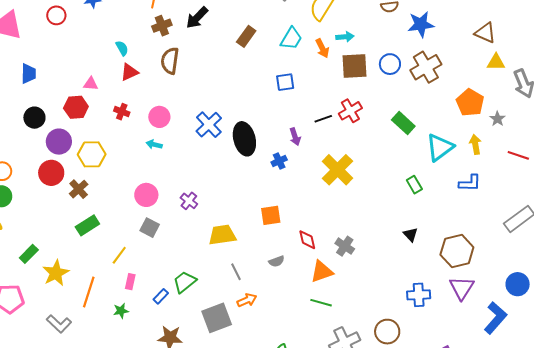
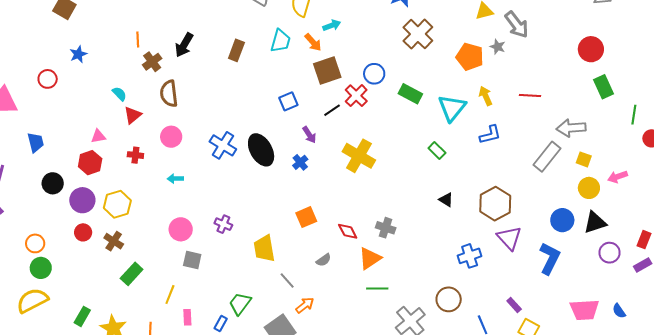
blue circle: (390, 64) -> (374, 74), moved
brown square: (355, 66) -> (327, 70), moved
blue square: (285, 82) -> (288, 101), moved
pink circle: (159, 117) -> (171, 137), moved
gray star: (497, 119) -> (498, 47), moved
red circle: (51, 173) -> (83, 232), size x0.7
yellow trapezoid: (222, 235) -> (264, 248), turned -76

